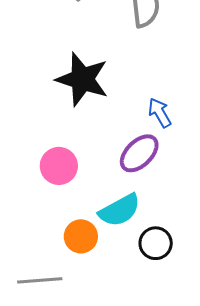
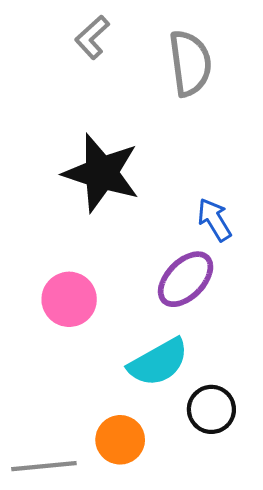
orange circle: (81, 236) -> (120, 440), moved

